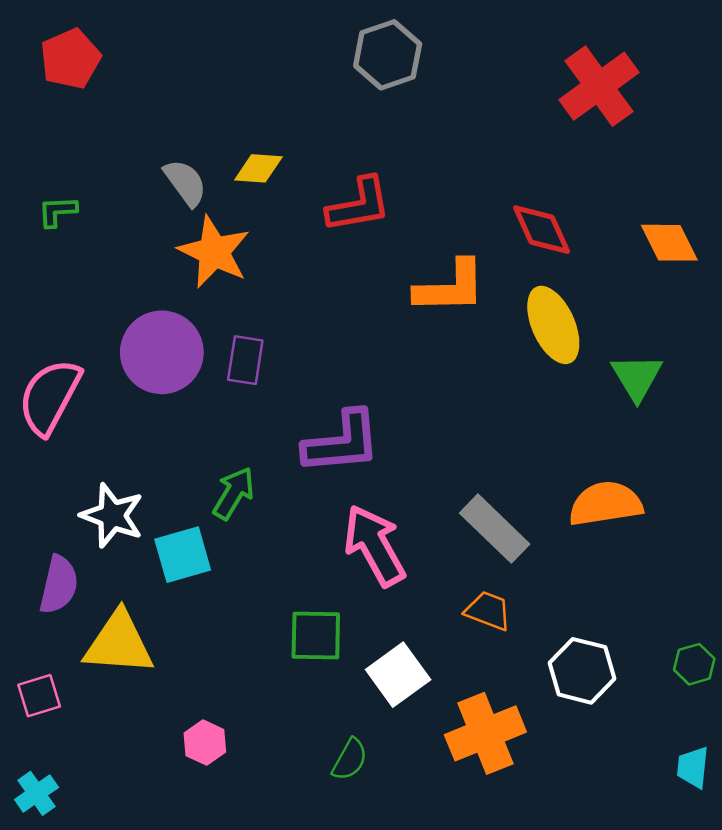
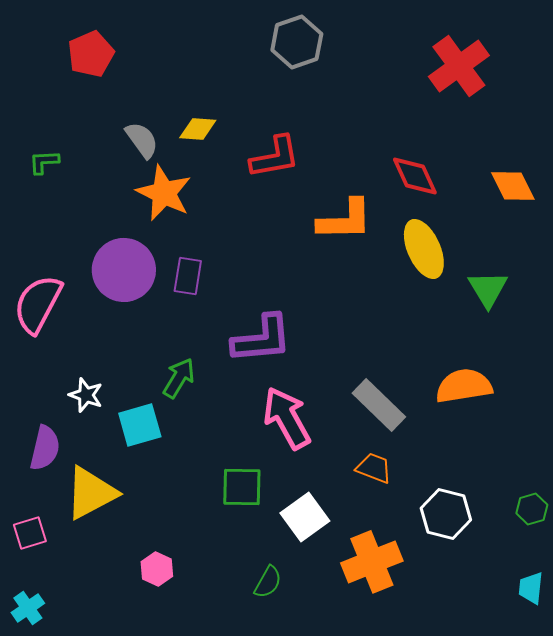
red pentagon: (70, 59) -> (91, 54), moved
white star: (112, 515) -> (86, 395), size x0.7
yellow triangle: (119, 643) -> (91, 493), turned -32

